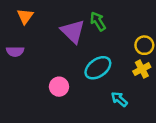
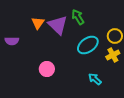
orange triangle: (25, 16) -> (38, 23), moved
cyan ellipse: (98, 68) -> (88, 45), moved

